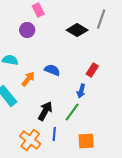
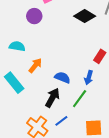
blue semicircle: (52, 70) -> (62, 78), moved
blue line: (54, 134) -> (61, 121), turned 48

